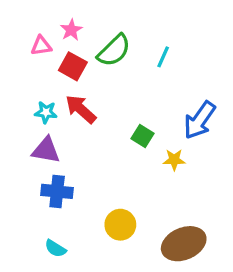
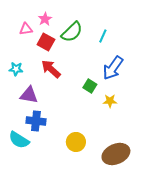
cyan star: (46, 112) -> (16, 69), moved
blue arrow: (200, 120) -> (113, 68), moved
cyan semicircle: (55, 248) -> (19, 140), moved, size x1.5

